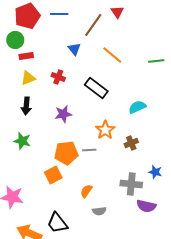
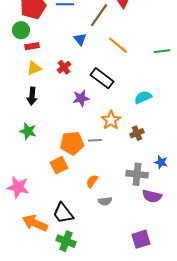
red cross: (58, 77) -> (64, 67), turned 32
purple star: (63, 114) -> (81, 98), moved

